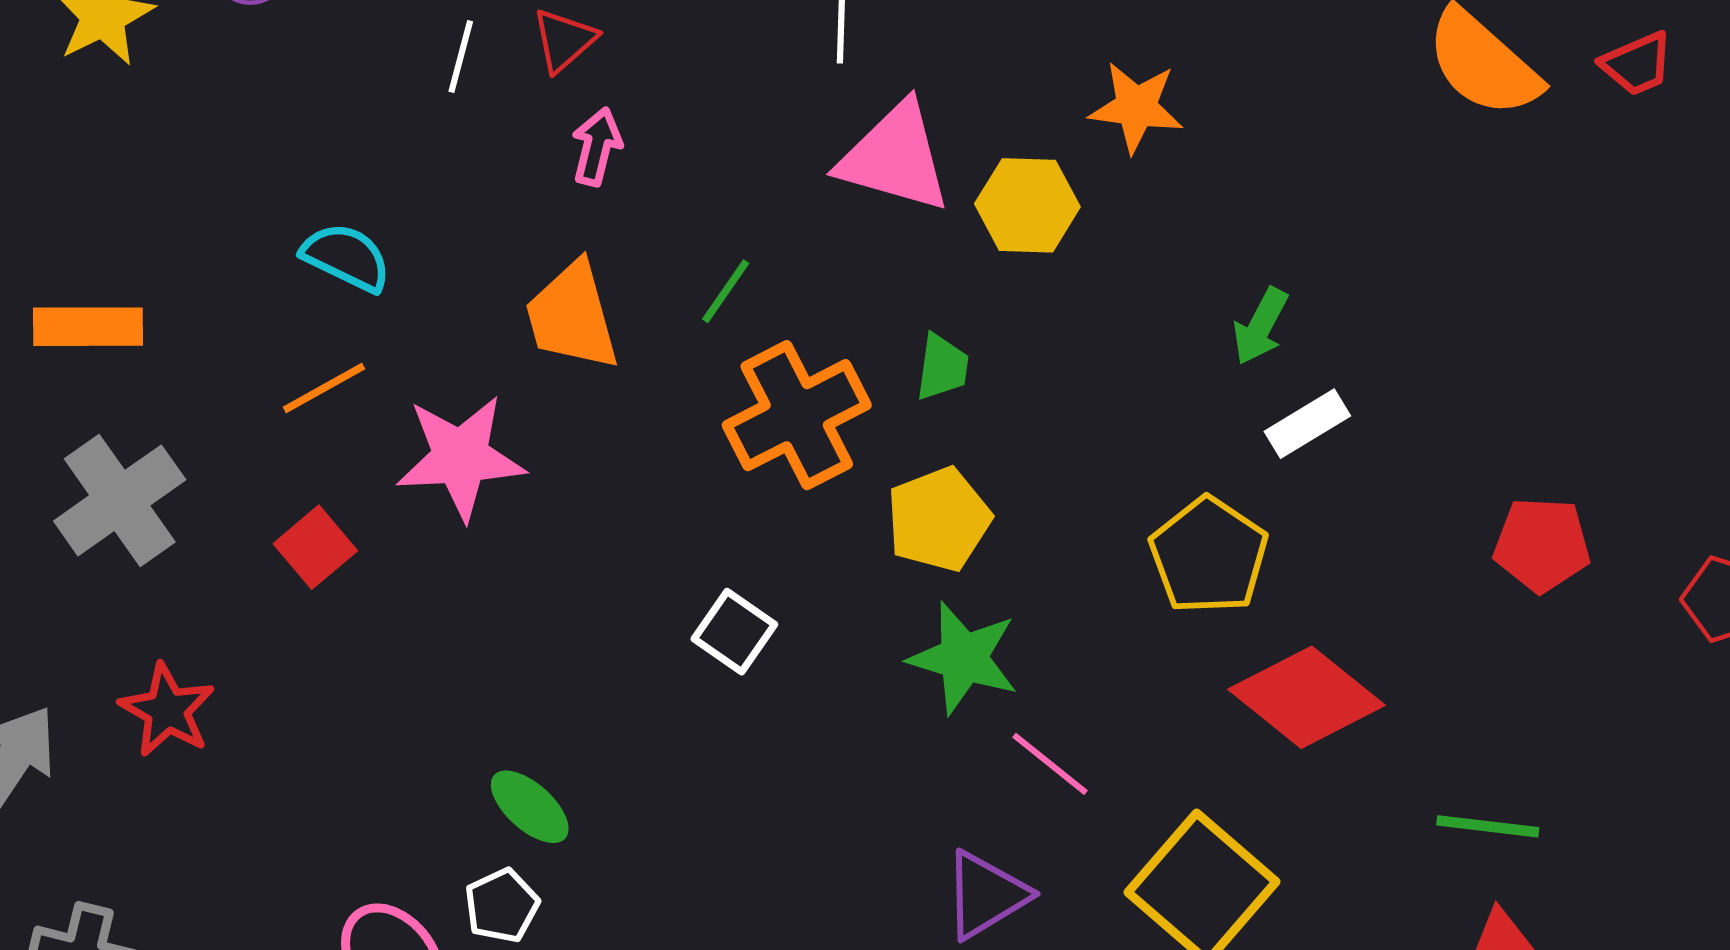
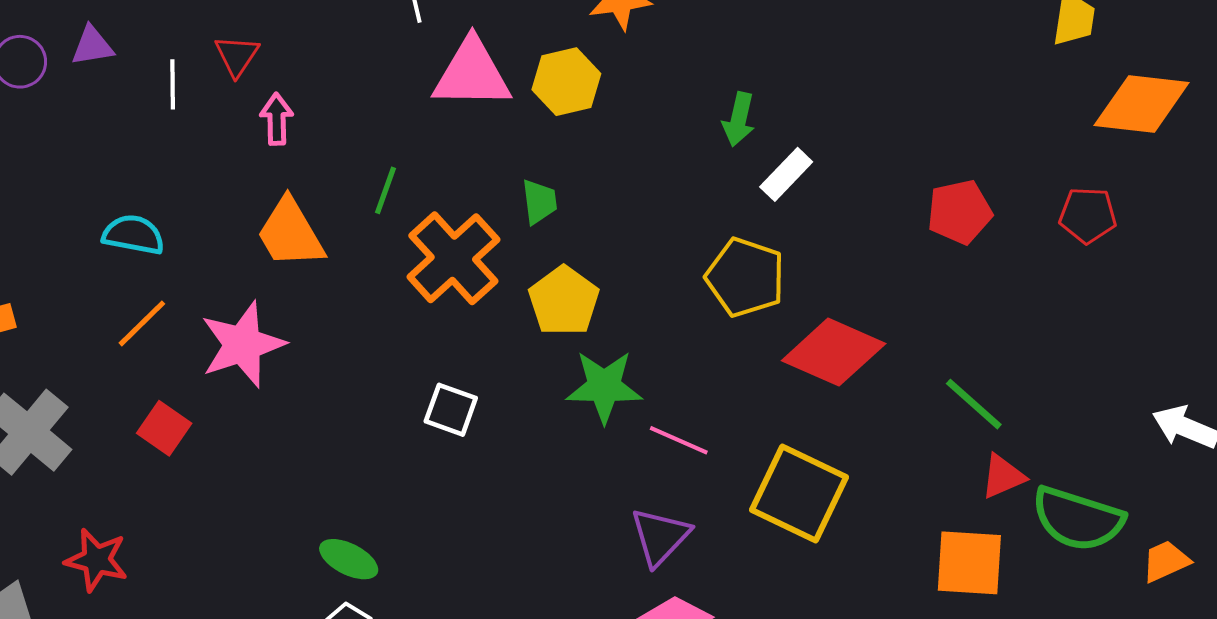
green line: (1488, 826) -> (974, 404), turned 50

